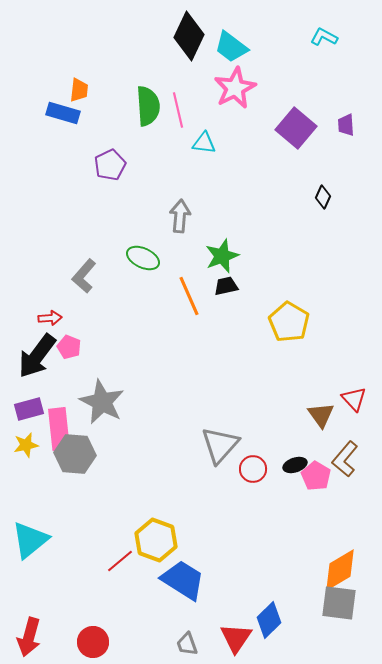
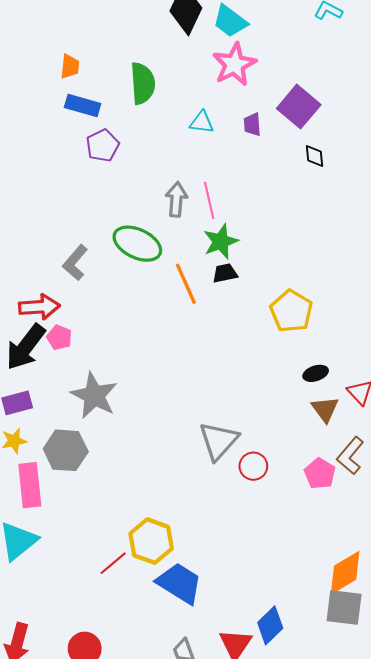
pink line: (178, 110) -> (209, 200), moved
blue rectangle: (63, 113) -> (83, 105), moved
purple trapezoid: (346, 125) -> (252, 124), moved
black diamond: (323, 197) -> (315, 156), moved, turned -30
green ellipse: (143, 258) -> (137, 244), size x1.4
red arrow: (50, 318) -> (39, 307), size x1.6
pink rectangle: (59, 429) -> (30, 485), moved
black ellipse: (295, 465) -> (316, 373), moved

